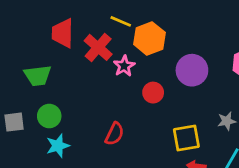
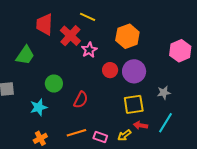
orange hexagon: (149, 38) -> (127, 36), moved
purple circle: (192, 70) -> (134, 71), moved
green trapezoid: (38, 76) -> (25, 55), turned -50
green circle: (49, 116) -> (54, 84), moved

